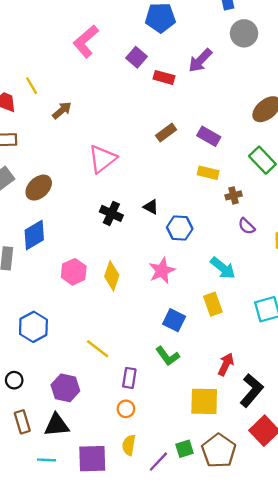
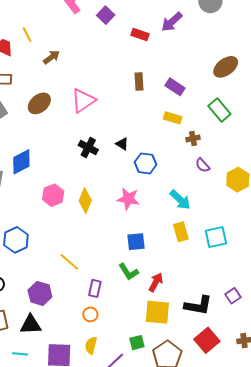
purple square: (136, 57) -> (106, 15), moved
brown rectangle: (166, 133) -> (139, 82), turned -60
brown ellipse: (39, 188) -> (39, 103), moved
pink star: (162, 271) -> (128, 199), turned 30
yellow rectangle: (213, 304) -> (181, 232), moved
blue square: (174, 320) -> (136, 242), turned -36
red arrow: (226, 364) -> (156, 282), moved
black L-shape: (252, 390) -> (198, 305), turned 56
green square: (184, 449) -> (137, 343), moved

